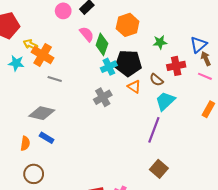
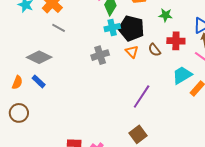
cyan trapezoid: (165, 101) -> (182, 75), moved

